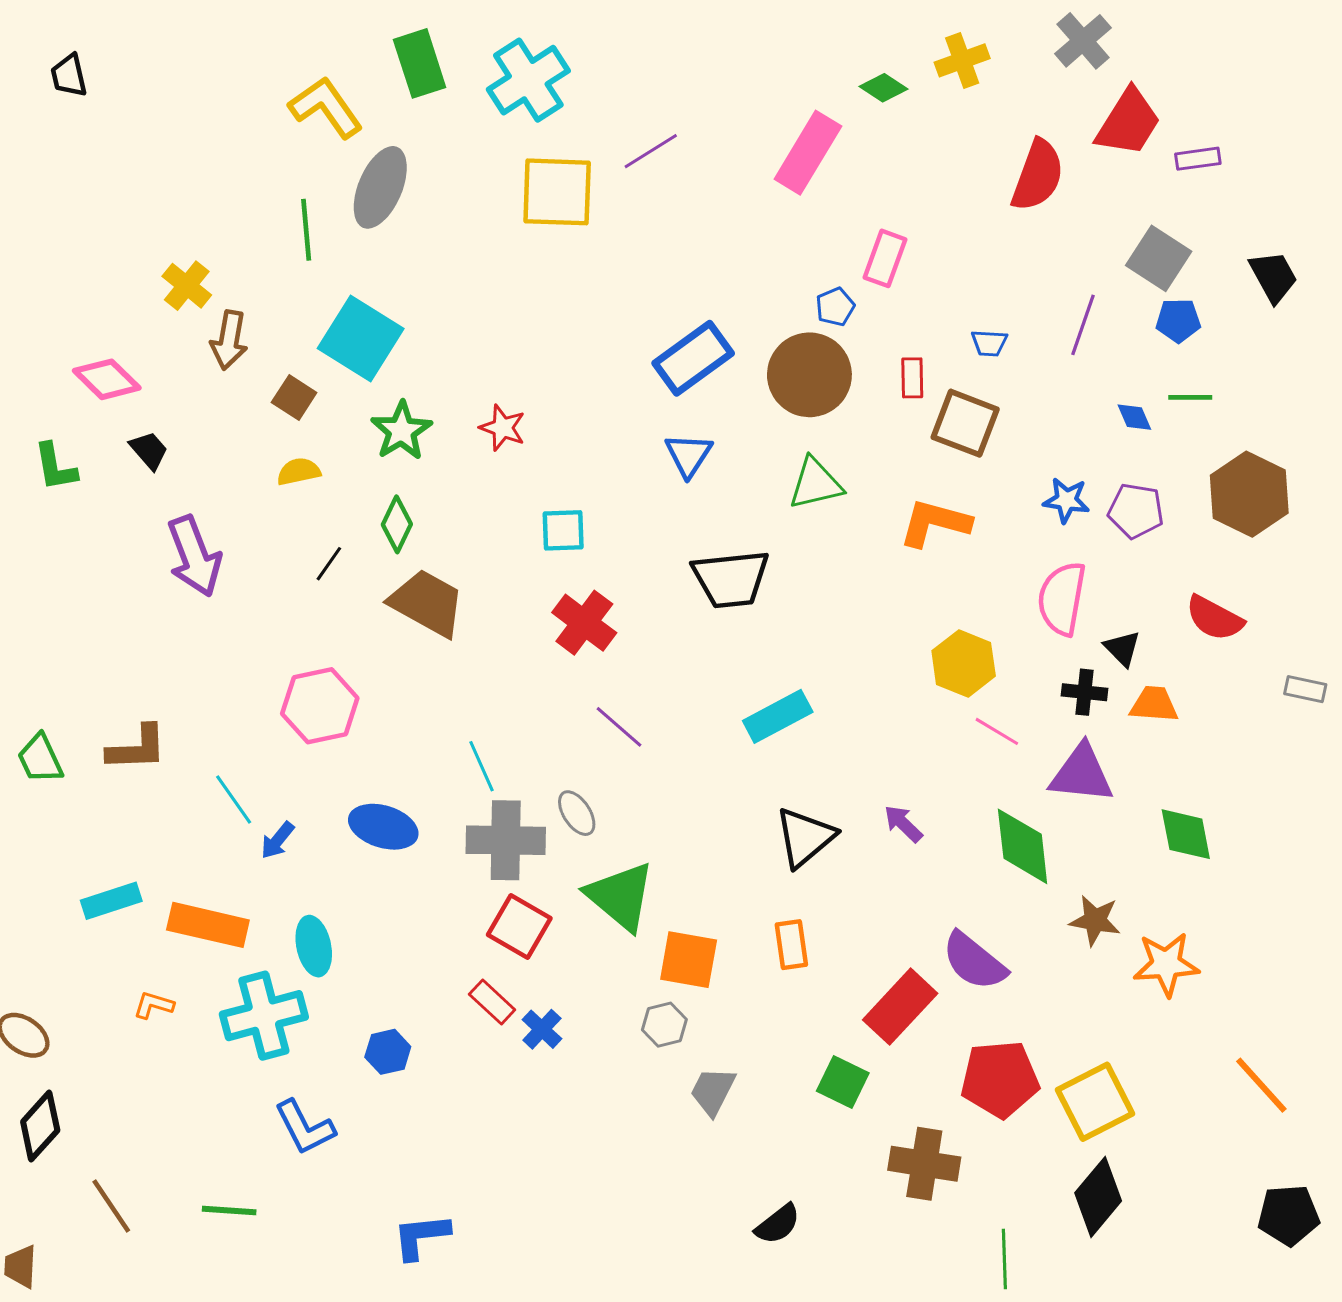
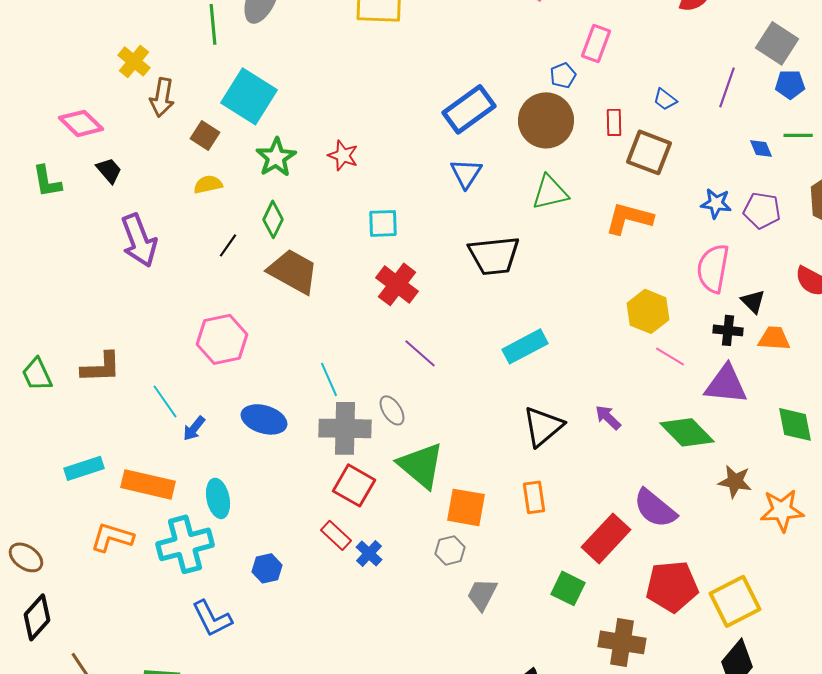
blue trapezoid: (989, 343) -> (665, 99), turned 35
green diamond: (1023, 846) -> (687, 432), turned -38
orange L-shape: (154, 1005) -> (112, 537), size x1.6

